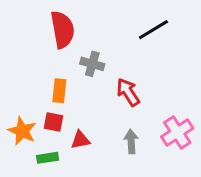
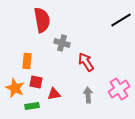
black line: (153, 30) -> (121, 20), moved
orange rectangle: (59, 91) -> (27, 61), moved

